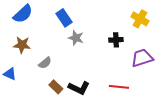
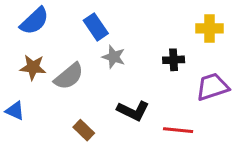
yellow cross: (140, 19) -> (209, 28), turned -30
gray semicircle: (45, 63) -> (69, 76), moved, size x1.5
black L-shape: (79, 88) -> (133, 111), moved

